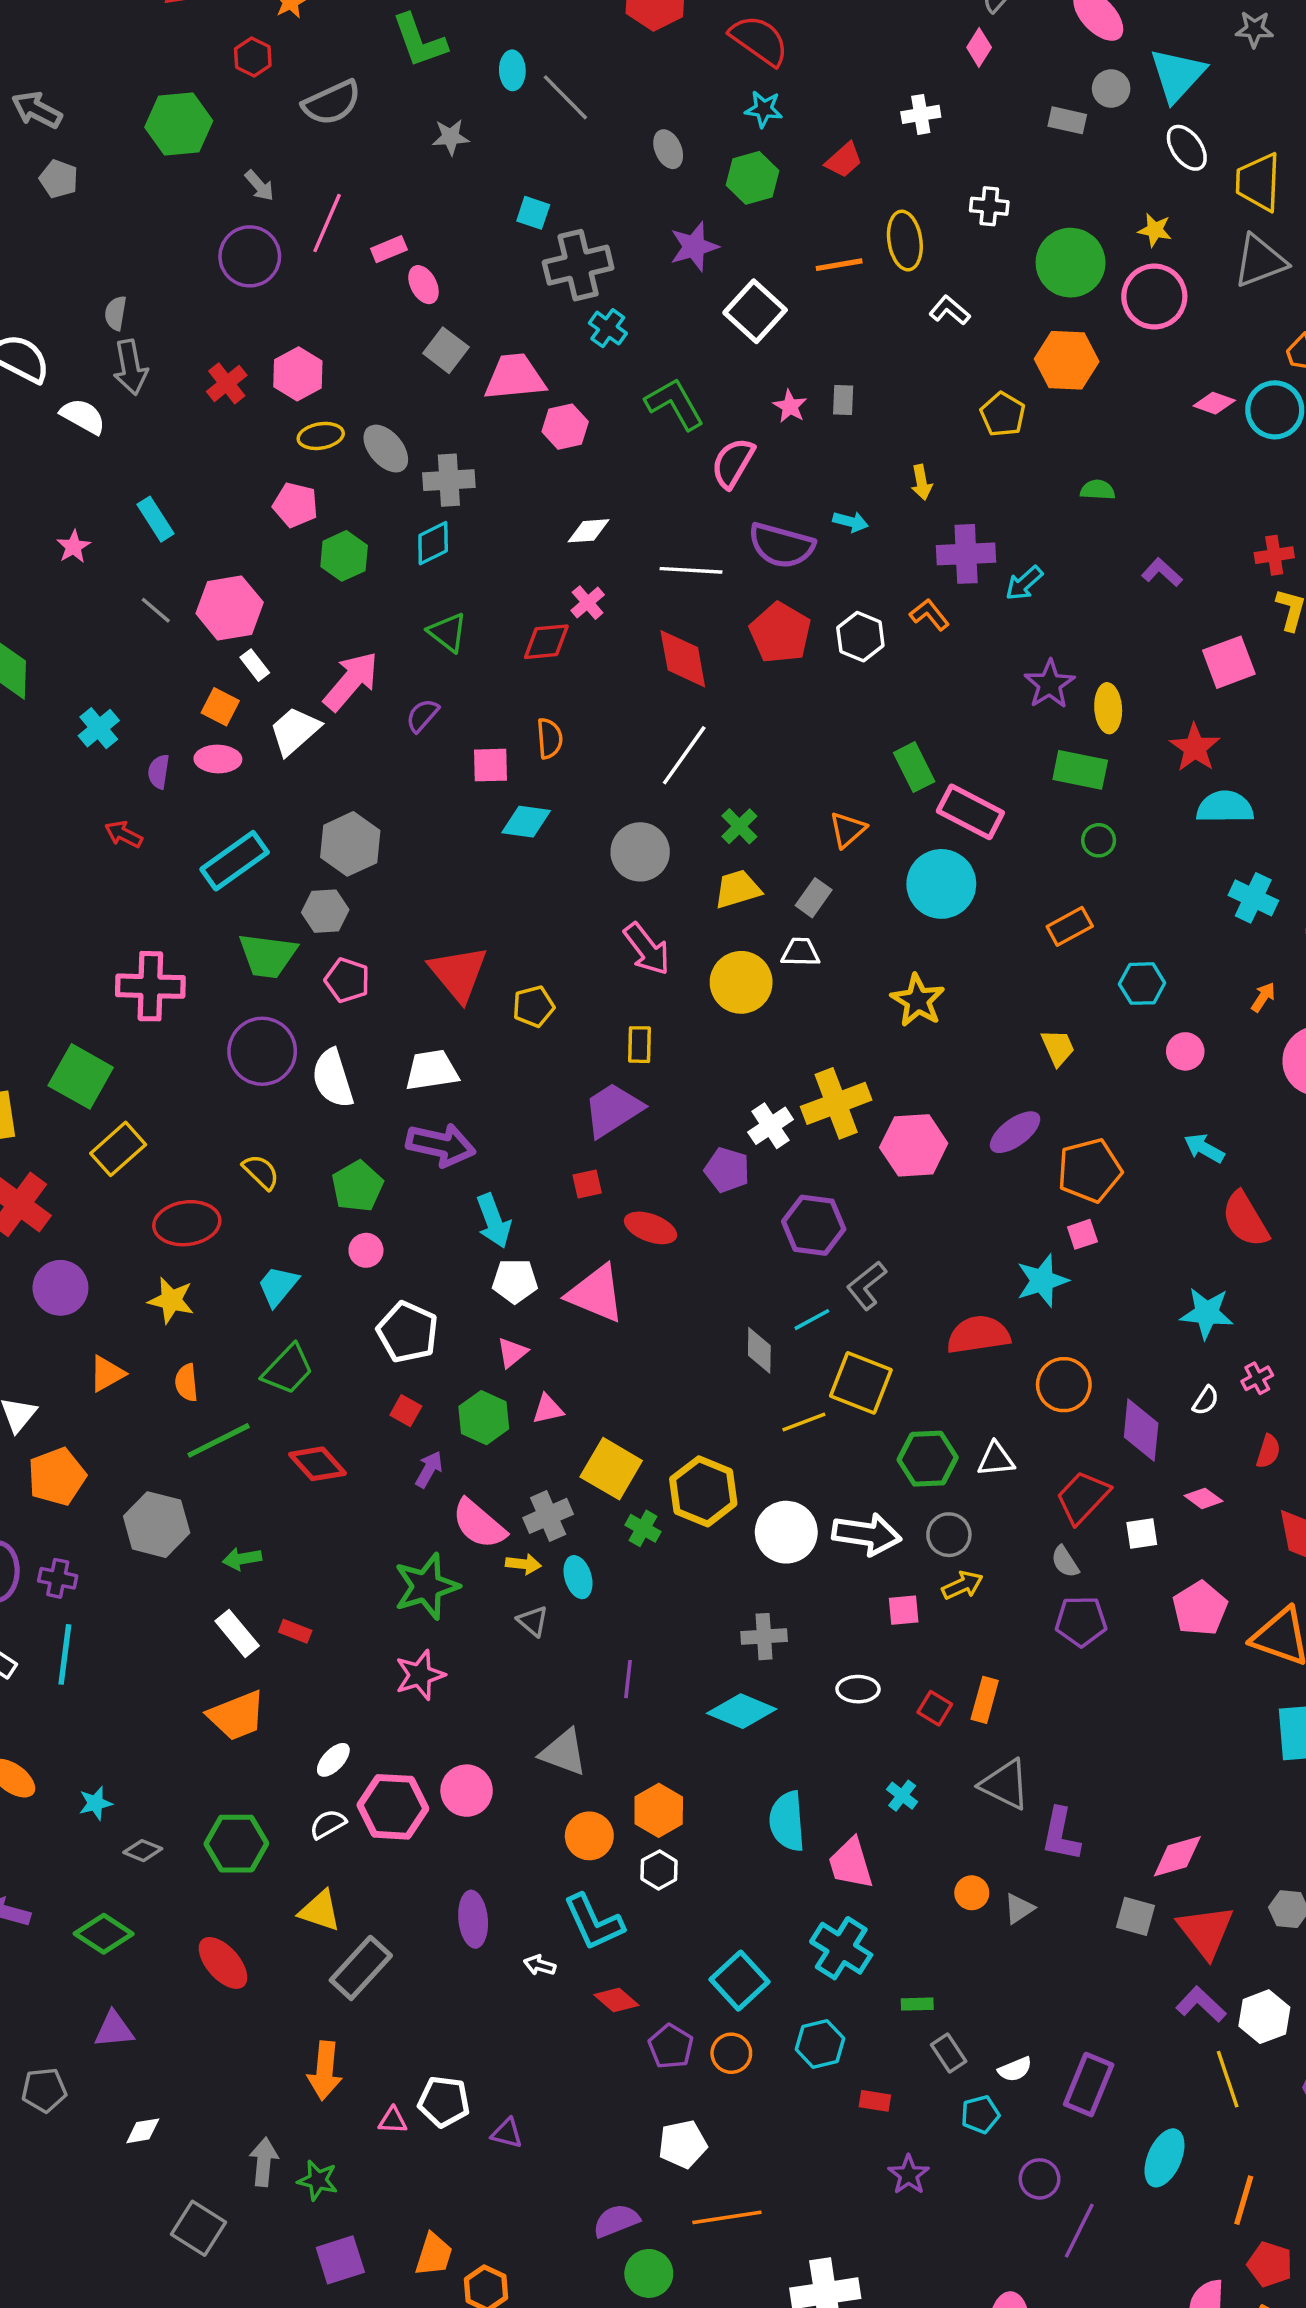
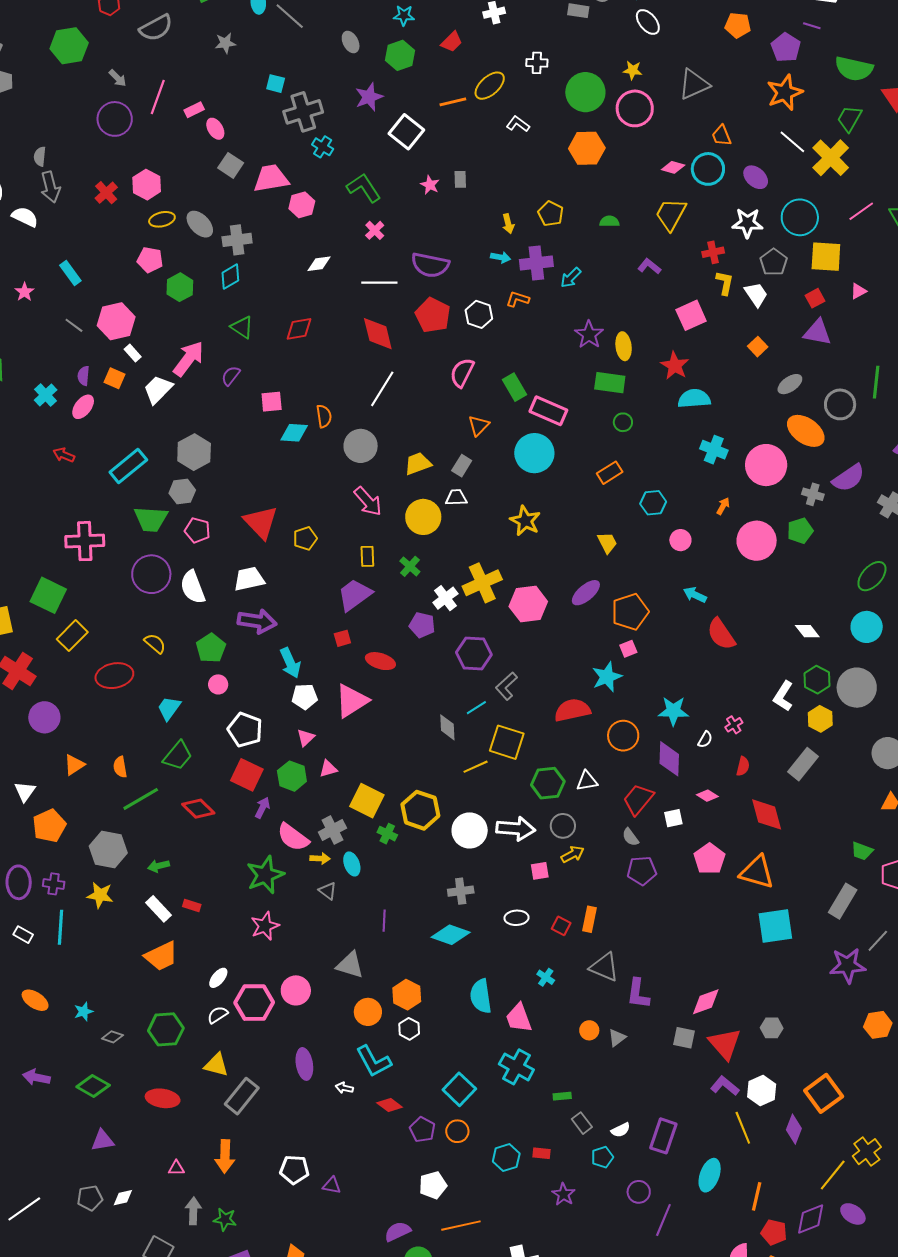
yellow trapezoid: (1258, 182) -> (671, 214), moved, turned 30
yellow ellipse: (905, 241) -> (490, 86), turned 60
yellow pentagon: (1003, 414) -> (551, 214), moved
pink semicircle: (733, 463) -> (462, 373), moved
cyan arrow: (851, 522) -> (501, 257), moved
pink cross: (588, 603) -> (375, 230), moved
orange L-shape: (929, 615) -> (518, 299), turned -30
orange semicircle: (550, 738) -> (324, 416), moved
pink ellipse: (218, 759) -> (83, 407), moved, turned -50
purple semicircle: (159, 772) -> (84, 376), moved
green cross: (739, 826) -> (410, 566), moved
pink triangle: (596, 1294) -> (352, 701), turned -51
yellow star: (171, 1300) -> (100, 895), moved
cyan star: (1207, 1313) -> (673, 711), moved
red square: (406, 1411) -> (247, 775), size x1.8
red ellipse: (223, 1963) -> (163, 1098), turned -36
cyan hexagon: (820, 2044) -> (506, 1158), moved
gray pentagon: (44, 2090) -> (90, 1198), moved
pink triangle: (393, 2120) -> (176, 1168), moved

